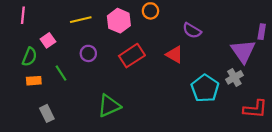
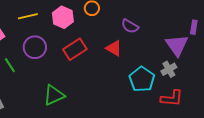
purple circle: (88, 53) -> (35, 47), size x1.5
red L-shape: (255, 109) -> (172, 98), moved

